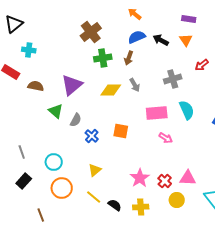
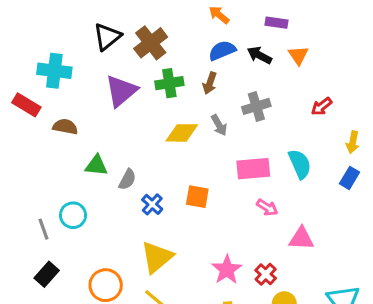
purple rectangle: (189, 19) -> (277, 23), moved
black triangle: (14, 24) -> (107, 37), moved
cyan cross: (29, 50) -> (54, 71), size x1.5
red arrow: (202, 65) -> (322, 106), moved
gray cross: (173, 79) -> (256, 106), moved
purple triangle: (72, 85) -> (121, 91), moved
green triangle: (56, 111) -> (96, 166), turned -35
cyan circle: (54, 162) -> (73, 215), moved
yellow triangle: (95, 170) -> (157, 257), size x1.6
pink triangle: (188, 178) -> (301, 239), moved

